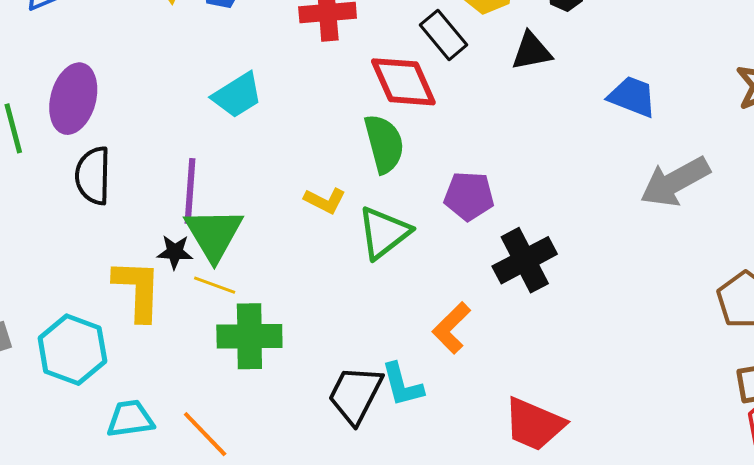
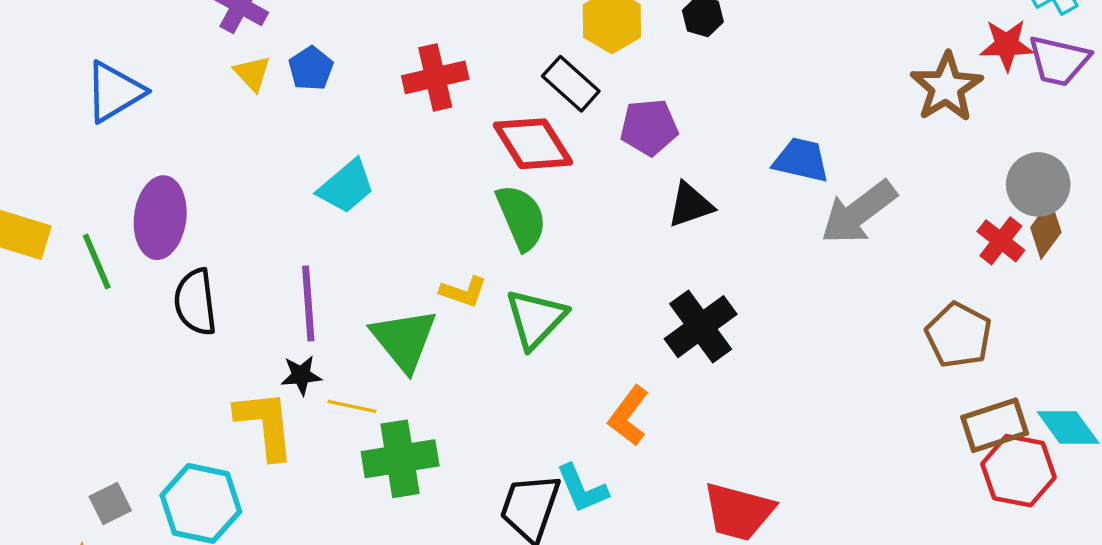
black triangle: (531, 51) -> (690, 205), moved
blue trapezoid: (632, 97) -> (801, 160), moved
purple pentagon: (469, 196) -> (649, 127), moved
green triangle: (214, 234) -> (404, 340), moved

